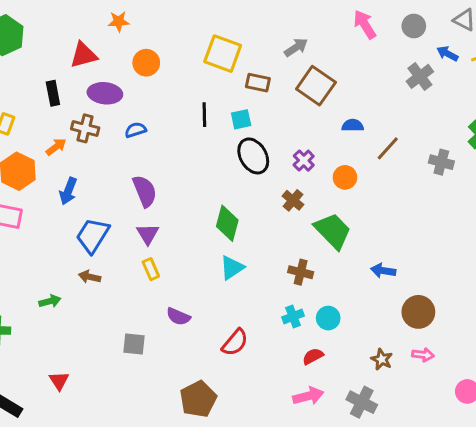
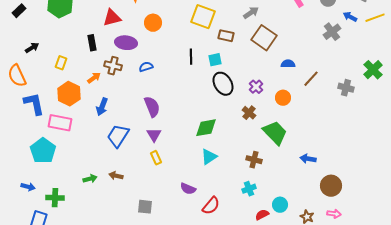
green diamond: (227, 223) -> (206, 128), turned 65
brown arrow: (90, 277) -> (116, 176), moved
purple semicircle: (178, 317) -> (188, 189), moved
cyan circle: (328, 318) -> (280, 205), moved

